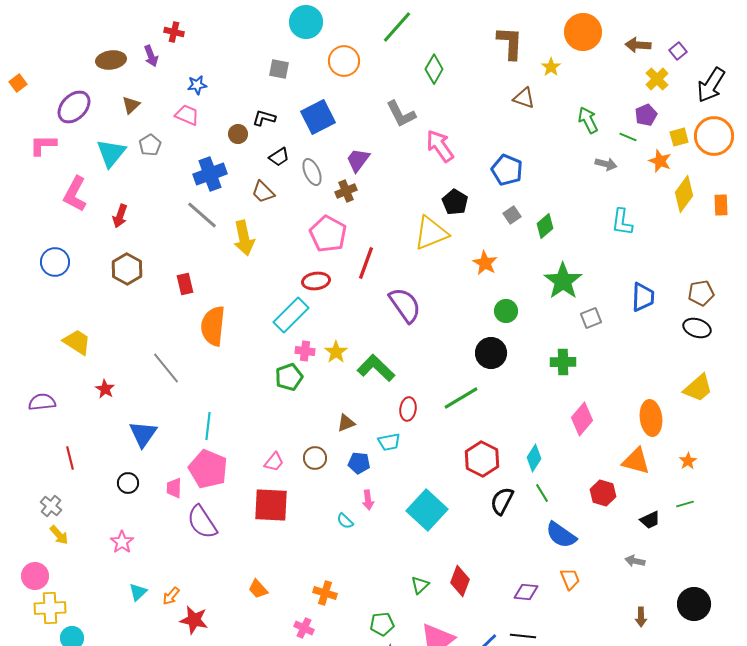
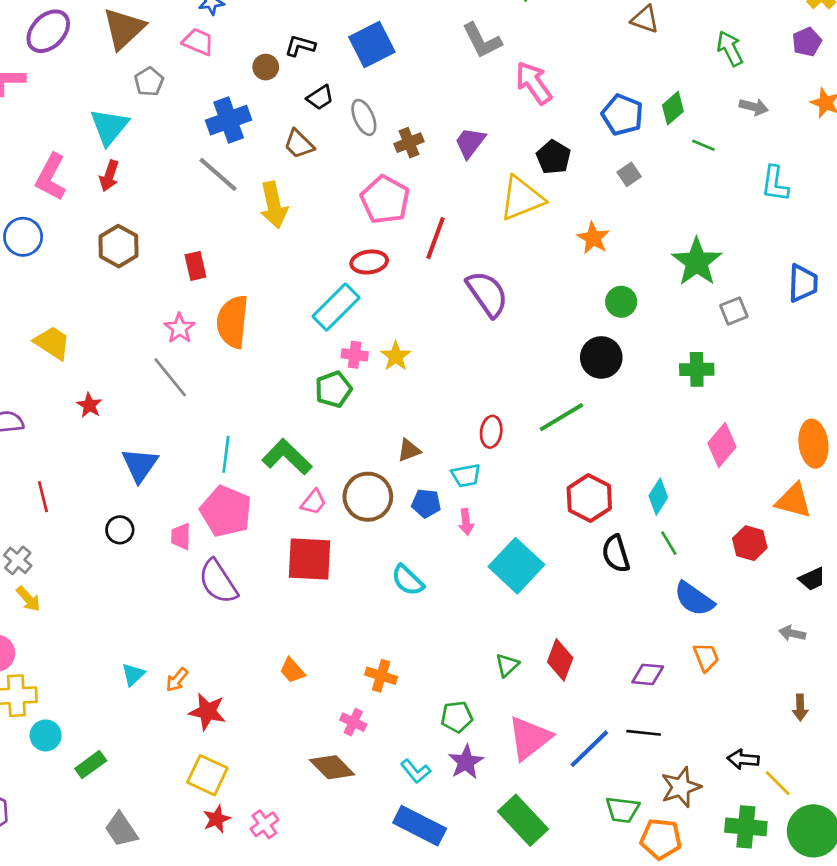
brown triangle: (131, 105) -> (124, 29), size x1.8
green line: (628, 137) -> (703, 145), moved
cyan triangle: (111, 153) -> (109, 127), moved
purple trapezoid: (358, 160) -> (470, 143), moved
pink L-shape: (75, 194) -> (51, 177), moved
green diamond: (545, 226) -> (673, 108), moved
green L-shape: (376, 368) -> (287, 457), moved
brown circle: (315, 458) -> (368, 497), size x1.6
pink arrow: (368, 500) -> (466, 522), moved
black semicircle: (502, 501) -> (616, 554), turned -44
cyan semicircle: (345, 521) -> (408, 580), size x1.5
pink star: (122, 542) -> (180, 328), moved

